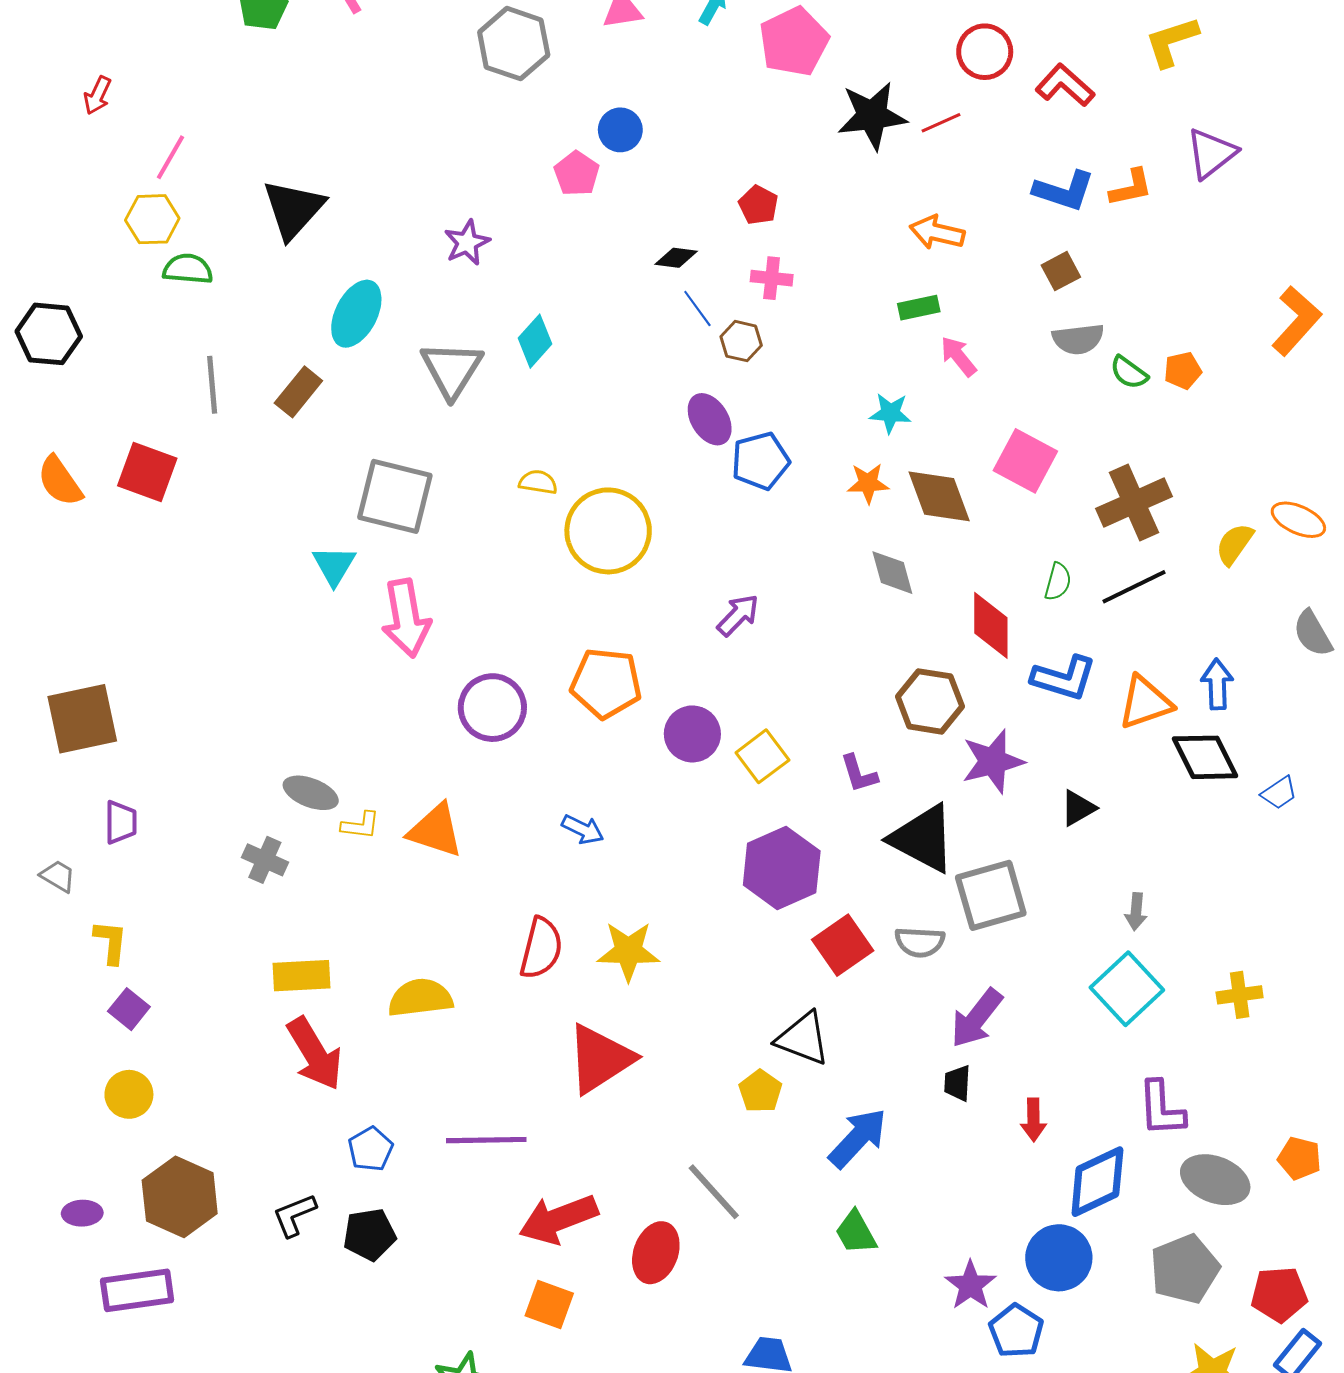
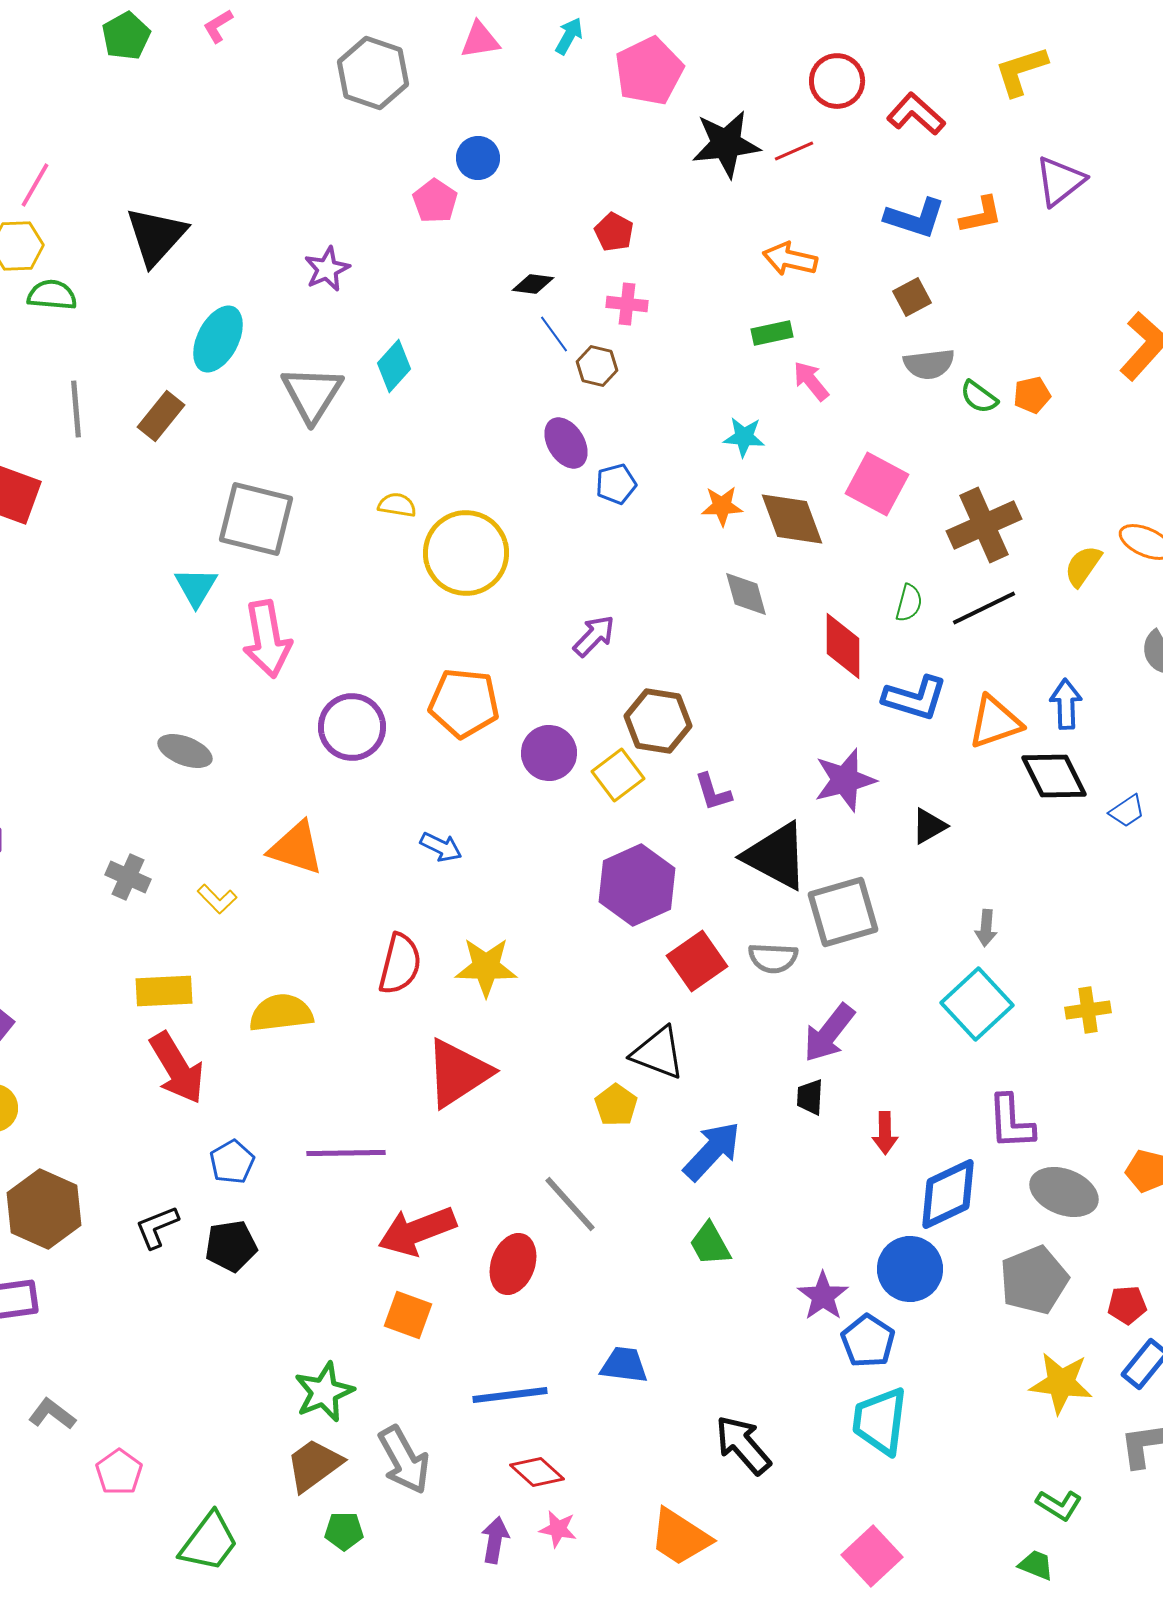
blue pentagon: (760, 461) -> (616, 484), size x0.7
brown hexagon: (930, 701) -> (658, 721), moved
gray ellipse: (311, 793) -> (185, 751), moved
yellow L-shape: (360, 825) -> (217, 899), moved, turned 39
red pentagon: (1279, 1294) -> (1127, 1305), size x0.7

